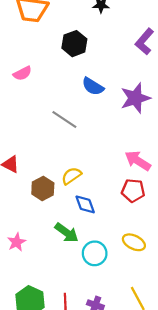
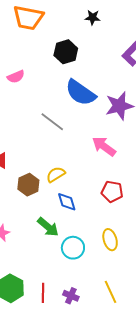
blue semicircle: (93, 86) -> (81, 93), size x1.5
pink arrow: (138, 161) -> (104, 146), moved
yellow ellipse: (134, 242) -> (110, 240), turned 45

